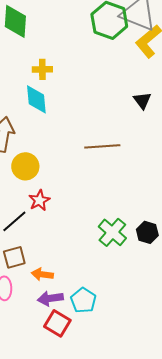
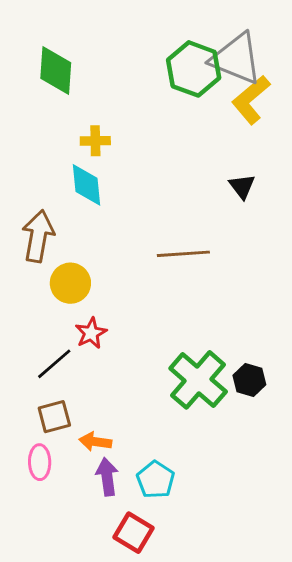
green cross: (112, 232) -> (198, 380), size x1.4
purple arrow: (50, 298) -> (107, 477), turned 90
red square: (57, 323) -> (134, 533), moved

